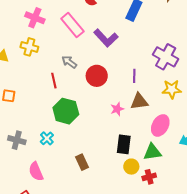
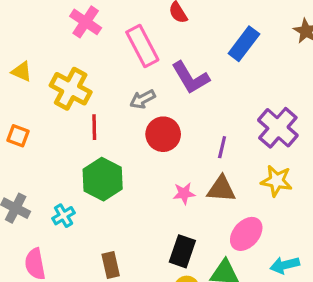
yellow cross: (29, 47) -> (71, 89), moved, size x1.4
gray arrow: (69, 62) -> (143, 99), moved, turned -77

